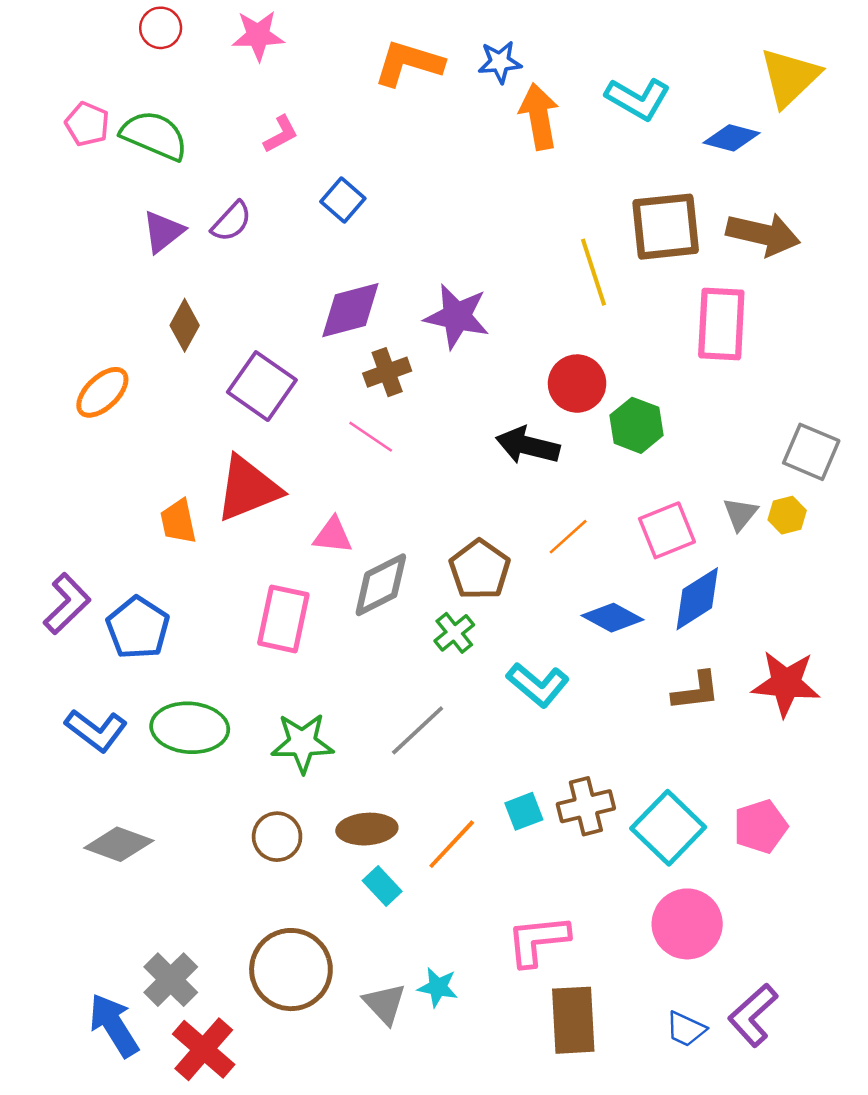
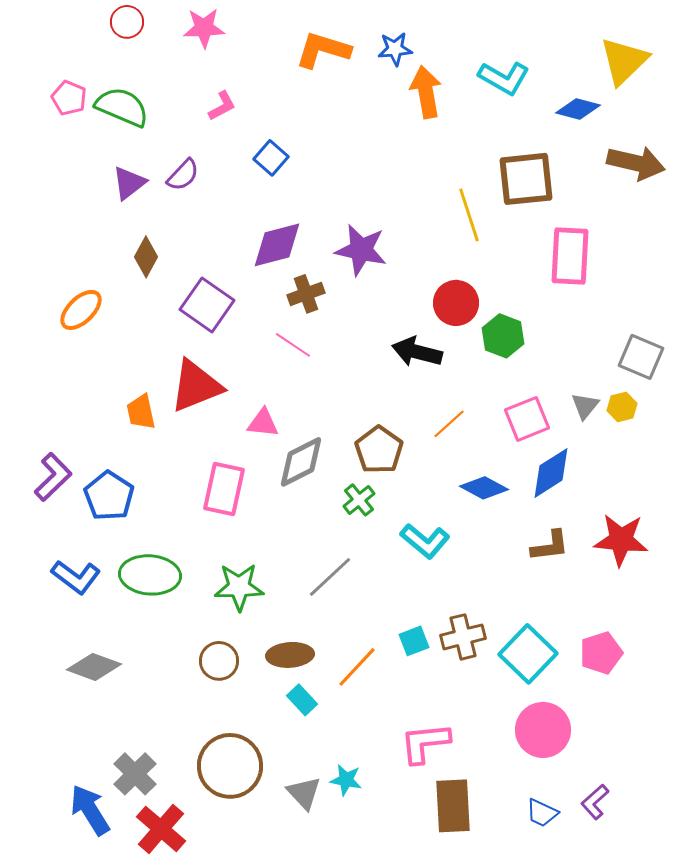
brown arrow: (763, 234) -> (636, 163), moved
purple L-shape: (753, 1015) -> (595, 802), size x0.7

